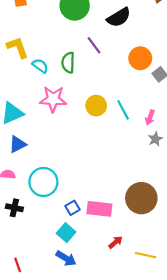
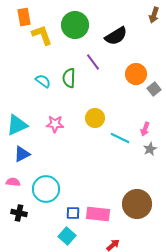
yellow L-shape: (18, 47) -> (42, 35), moved
pink star: (53, 99) -> (55, 124), moved, size x0.7
cyan line: (123, 110) -> (120, 138), moved, turned -36
blue square: (72, 208) -> (73, 213), turned 32

